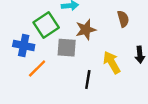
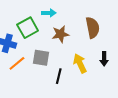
brown semicircle: (123, 19) -> (93, 28), size x1.5
gray square: (67, 48) -> (41, 58), moved

